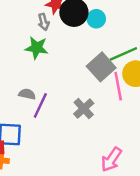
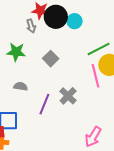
green star: (37, 48) -> (16, 52), moved
gray square: (101, 67) -> (51, 59), moved, size x0.7
purple line: (40, 105) -> (44, 104), moved

